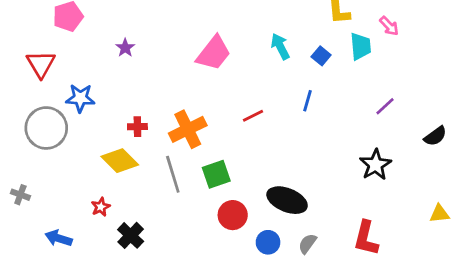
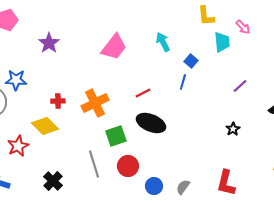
purple star: (125, 48) -> (49, 43), size x1.5
blue square: (321, 56) -> (191, 61), moved
black star: (375, 165) -> (233, 129), size x0.6
gray line: (173, 174) -> (94, 164), moved
black ellipse: (287, 200) -> (151, 123), moved
red star: (101, 207) -> (18, 146), moved, size x1.5

